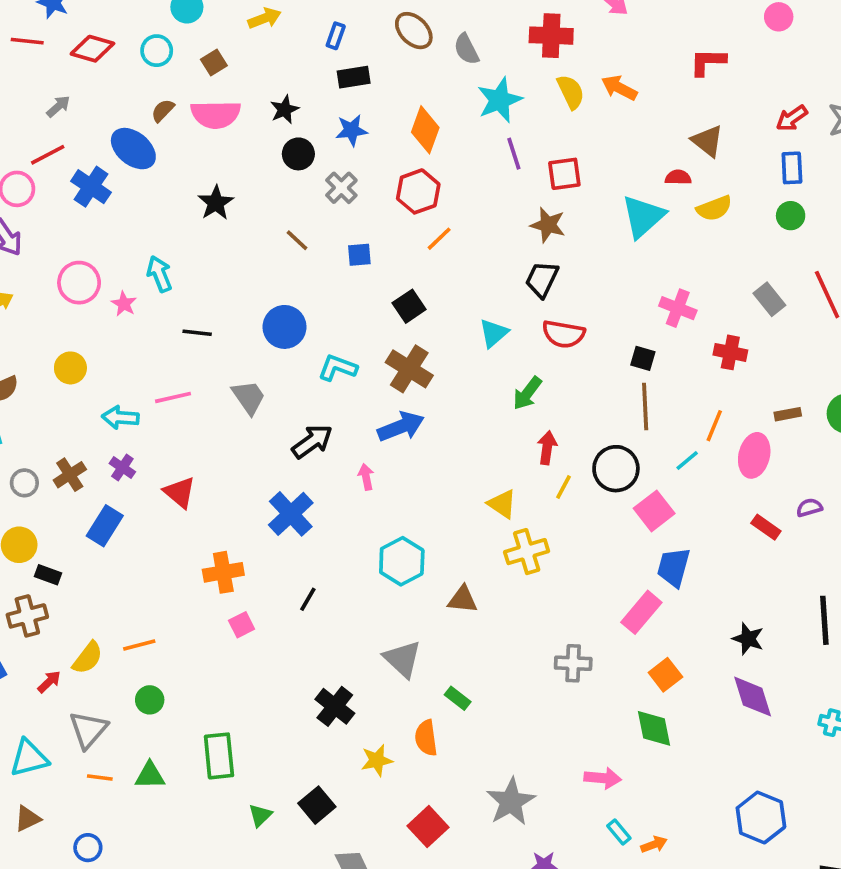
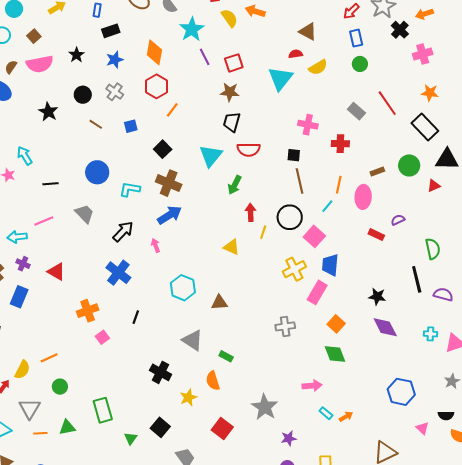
black circle: (298, 154) -> (83, 95), moved
cyan triangle: (494, 333) -> (211, 156), size x1.4
yellow cross: (527, 552) -> (294, 269), moved

